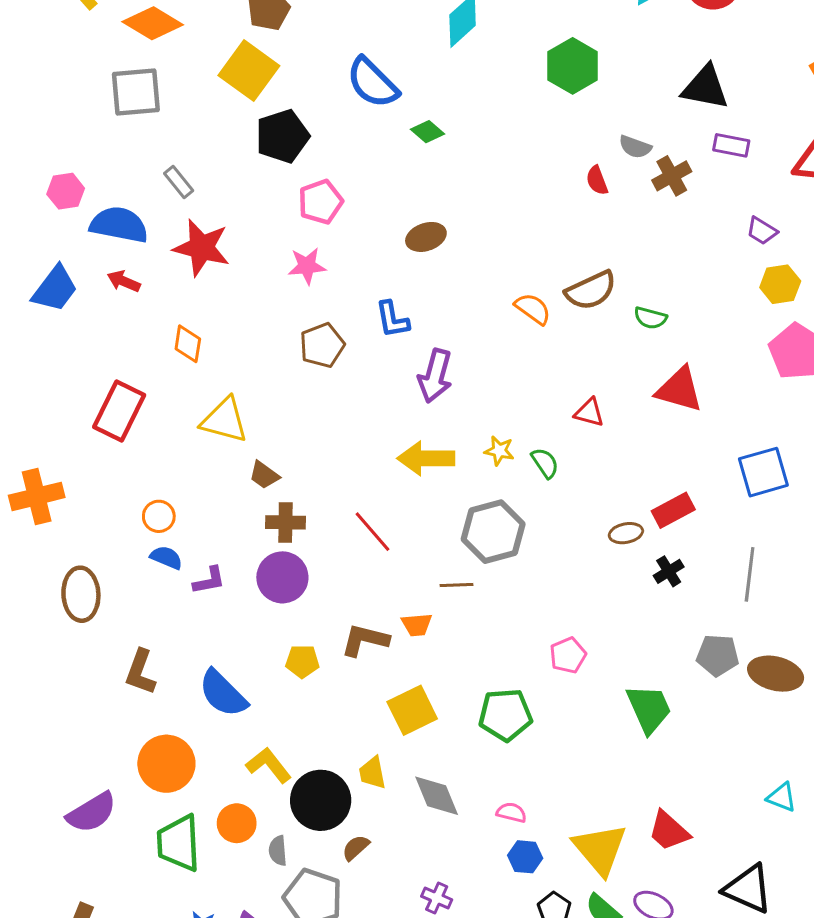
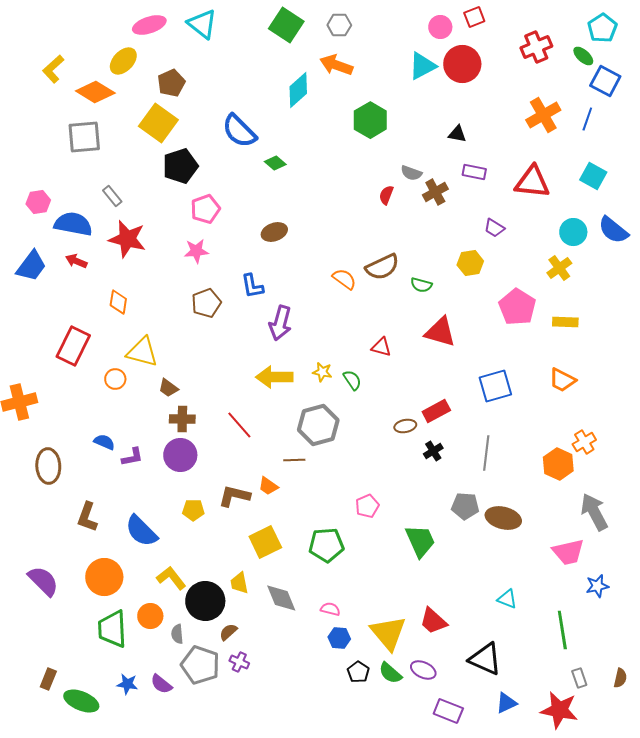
black triangle: (705, 87) -> (457, 134), size x0.6
red semicircle: (597, 180) -> (386, 195), turned 42
yellow hexagon: (780, 284) -> (470, 263), moved
orange circle: (159, 516) -> (115, 379), moved
orange trapezoid: (417, 625) -> (268, 486), turned 40
purple semicircle: (92, 813) -> (43, 581), moved, turned -104
purple cross: (437, 898) -> (239, 662), moved

